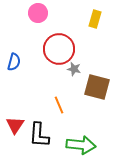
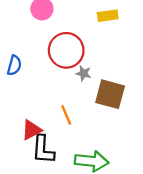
yellow rectangle: (95, 19) -> (108, 16), turned 66
red triangle: (15, 125) -> (32, 130), moved, turned 30

